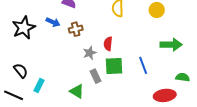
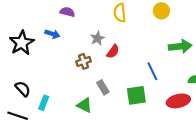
brown cross: (76, 29) -> (84, 61), moved
red semicircle: (108, 44) -> (113, 52), turned -144
gray star: (90, 53) -> (97, 38), moved
green square: (114, 66) -> (136, 95), moved

